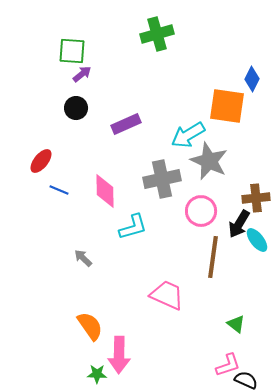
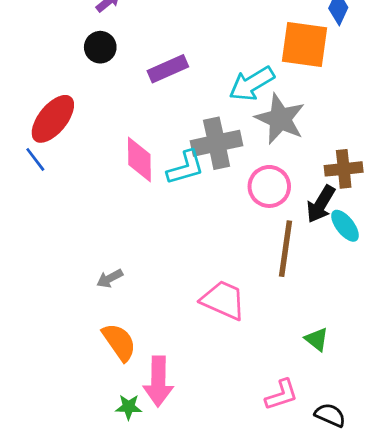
red ellipse: (41, 161) -> (53, 119), size x1.5
blue line: (59, 190) -> (35, 159), moved, turned 30
cyan L-shape: (133, 227) -> (185, 168), moved
gray arrow: (83, 258) -> (110, 278), moved, turned -72
pink L-shape: (228, 365) -> (281, 395), moved

